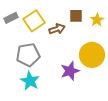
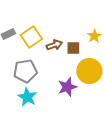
brown square: (76, 16) -> (73, 48), moved

